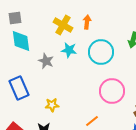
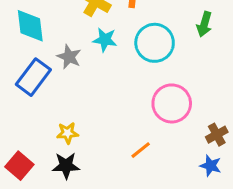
blue rectangle: (19, 88) -> (33, 77), moved, turned 60
yellow star: (52, 105) -> (68, 133), moved

